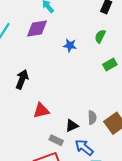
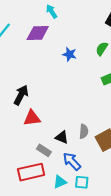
black arrow: (22, 79) -> (21, 95), moved
black triangle: (72, 126) -> (62, 137), turned 40

